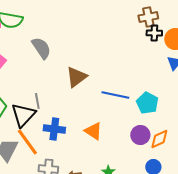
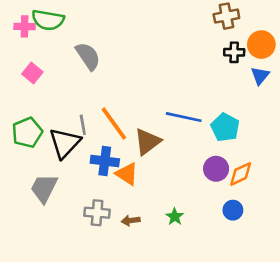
black cross: (154, 33) -> (234, 52), moved
brown triangle: (76, 77) -> (147, 142), moved
orange triangle: (93, 131) -> (127, 174), moved
orange line: (27, 142) -> (114, 123), moved

